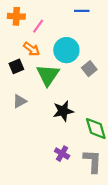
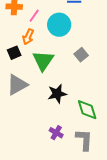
orange arrow: (32, 49) -> (28, 37), turned 77
cyan circle: (66, 50) -> (59, 25), moved
gray triangle: (20, 101) -> (17, 85), size x1.6

